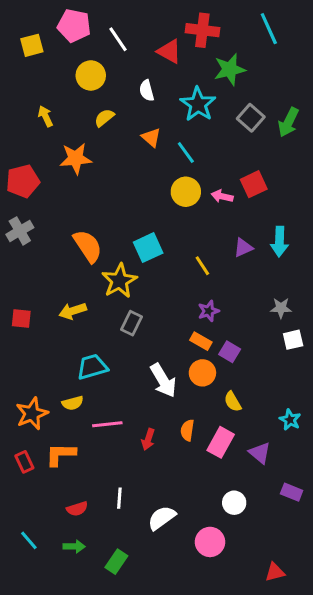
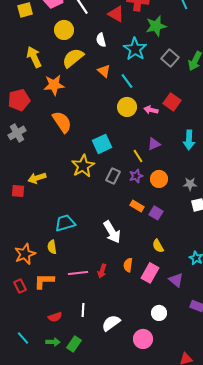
yellow arrow: (45, 116) -> (34, 57), size x1.5
yellow semicircle: (104, 118) -> (73, 58), size x1.6
red square: (254, 184) -> (172, 102), turned -30
orange semicircle: (88, 246) -> (62, 122), moved
purple triangle: (243, 248) -> (154, 144), moved
yellow arrow: (73, 311) -> (37, 178), moved
purple star: (208, 311) -> (136, 176), moved
gray rectangle: (132, 323) -> (113, 176), moved
orange circle: (202, 373) -> (159, 179), moved
yellow semicircle: (73, 403) -> (52, 247), turned 96
pink line: (107, 424) -> (78, 273), moved
green rectangle: (116, 562) -> (74, 344), moved

